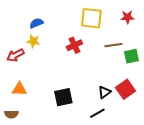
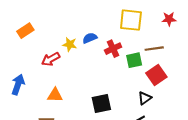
blue semicircle: (36, 23) -> (90, 38), moved
green square: (131, 56) -> (134, 60), moved
red square: (125, 89) -> (156, 75), moved

